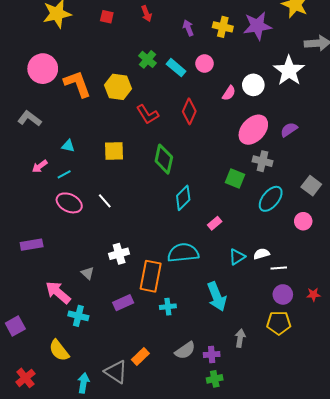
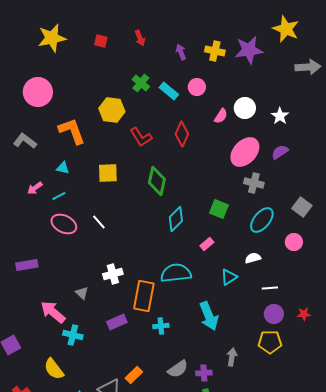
white star: (289, 71) -> (280, 116), moved, size x0.6
orange L-shape: (77, 84) -> (72, 131), moved
green square: (235, 178) -> (219, 209), moved
white semicircle: (261, 254) -> (253, 258), moved

